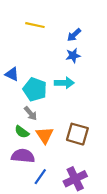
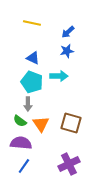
blue triangle: (12, 74) -> (33, 58), moved
gray arrow: (31, 113) -> (28, 104), turned 40
blue line: (40, 177) -> (24, 166), moved

